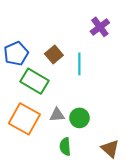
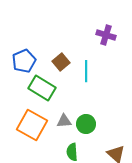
purple cross: (100, 27) -> (106, 35), turned -36

